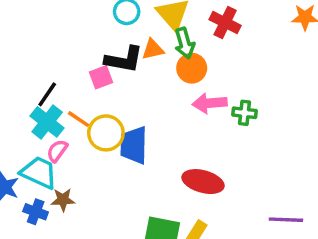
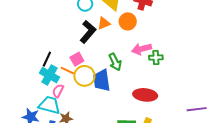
green arrow: (185, 43) -> (115, 62), moved
black L-shape: (124, 59) -> (88, 32), turned -50
orange circle: (192, 68) -> (128, 21), moved
pink square: (101, 77) -> (77, 59), moved
green cross: (245, 113) -> (156, 58), moved

